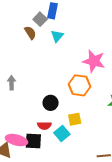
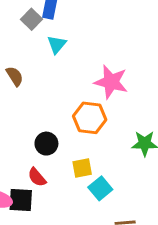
brown semicircle: (30, 33) -> (15, 76), moved
red semicircle: (44, 126) -> (37, 177), turned 48
cyan square: (62, 133) -> (100, 188), moved

